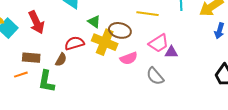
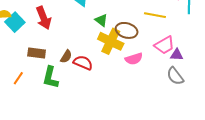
red semicircle: (74, 43) -> (83, 63), moved, turned 36
orange line: (21, 75) -> (18, 78), moved, turned -40
gray semicircle: (155, 76) -> (175, 76), moved

